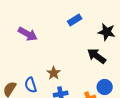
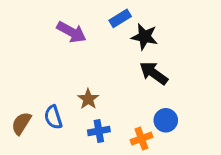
black star: (107, 32) -> (144, 37), moved
purple arrow: (28, 34) -> (71, 32), moved

